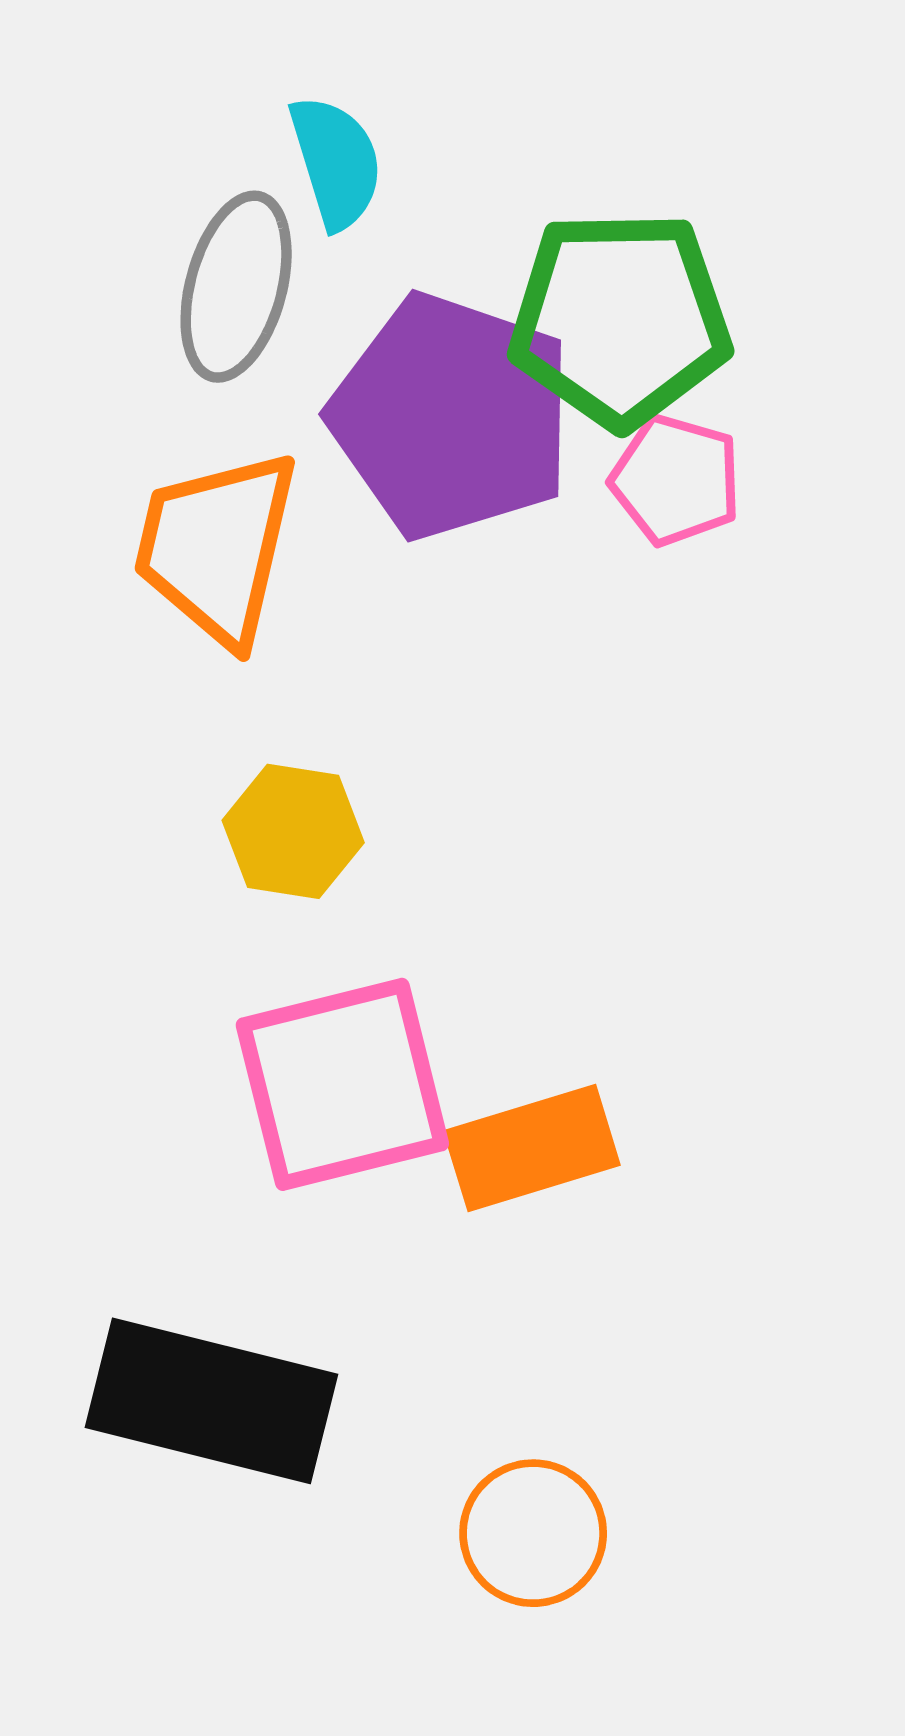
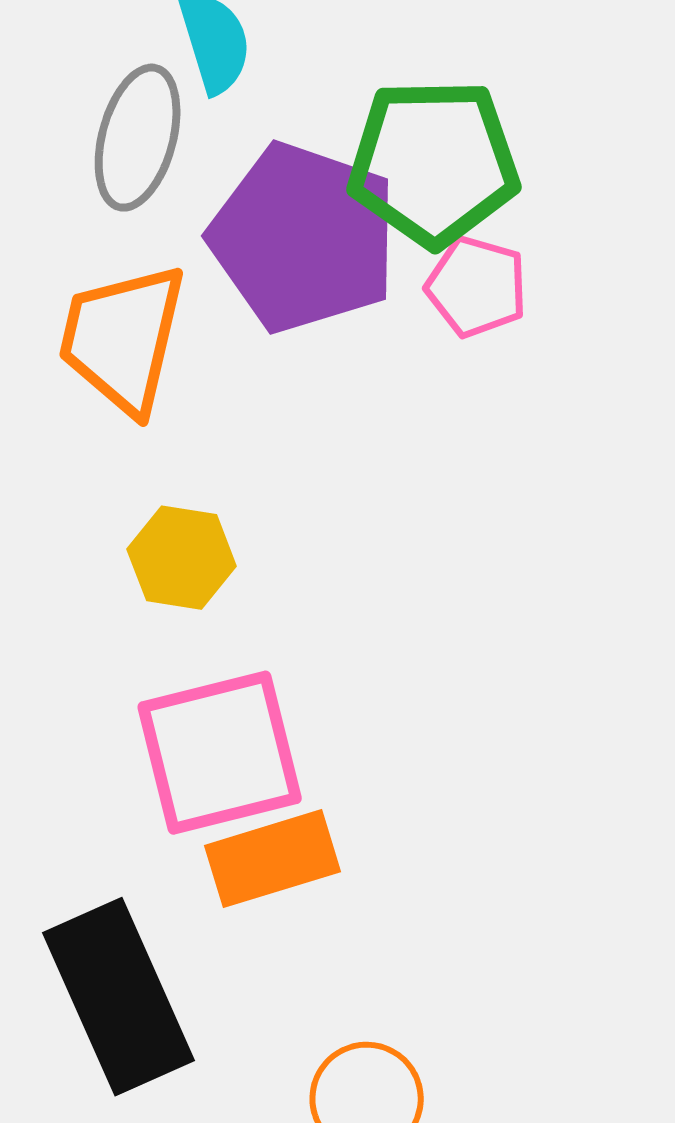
orange rectangle: (532, 1148) -> (273, 859), moved
black rectangle: (211, 1401) -> (119, 997), turned 52

